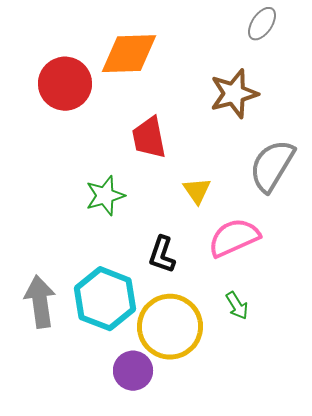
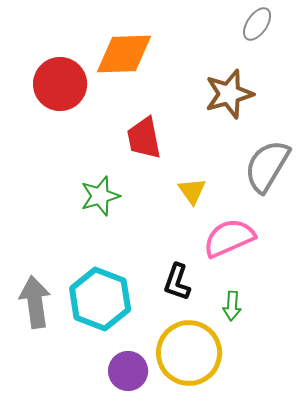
black L-shape: (162, 255) -> (177, 282), moved
green arrow: (237, 306) -> (232, 306), turned 36
yellow circle: (170, 327) -> (189, 353), moved

